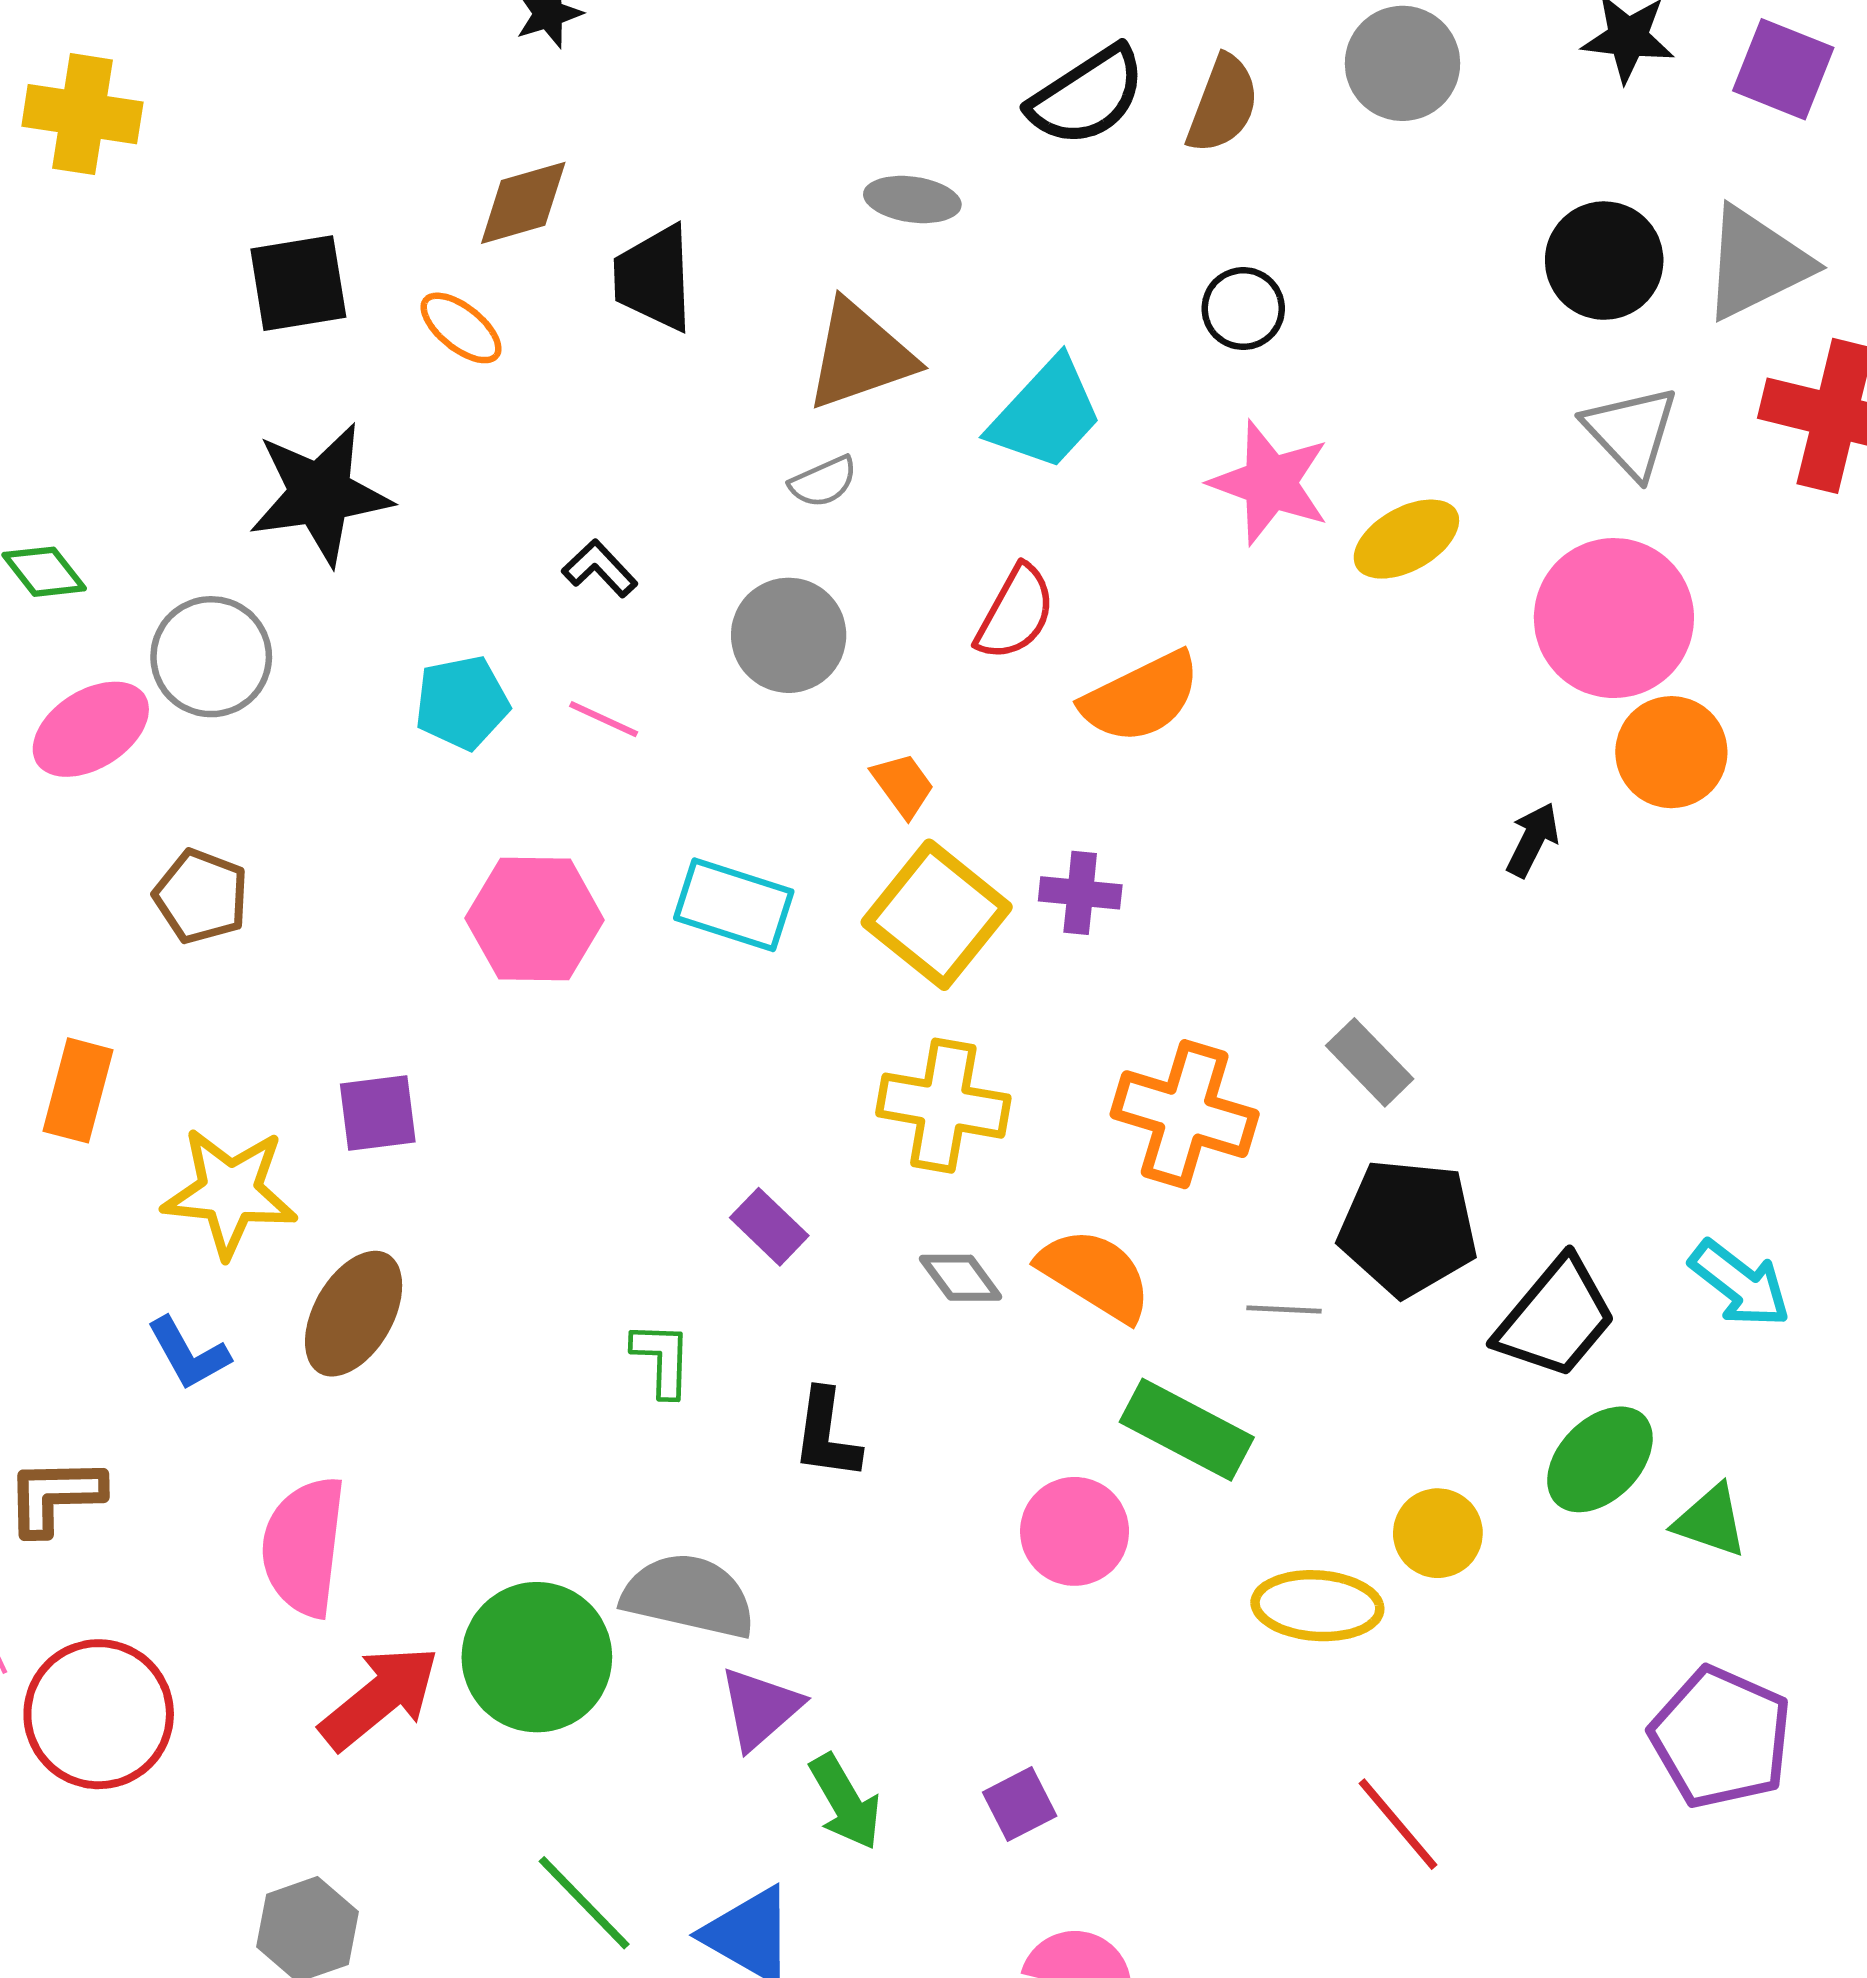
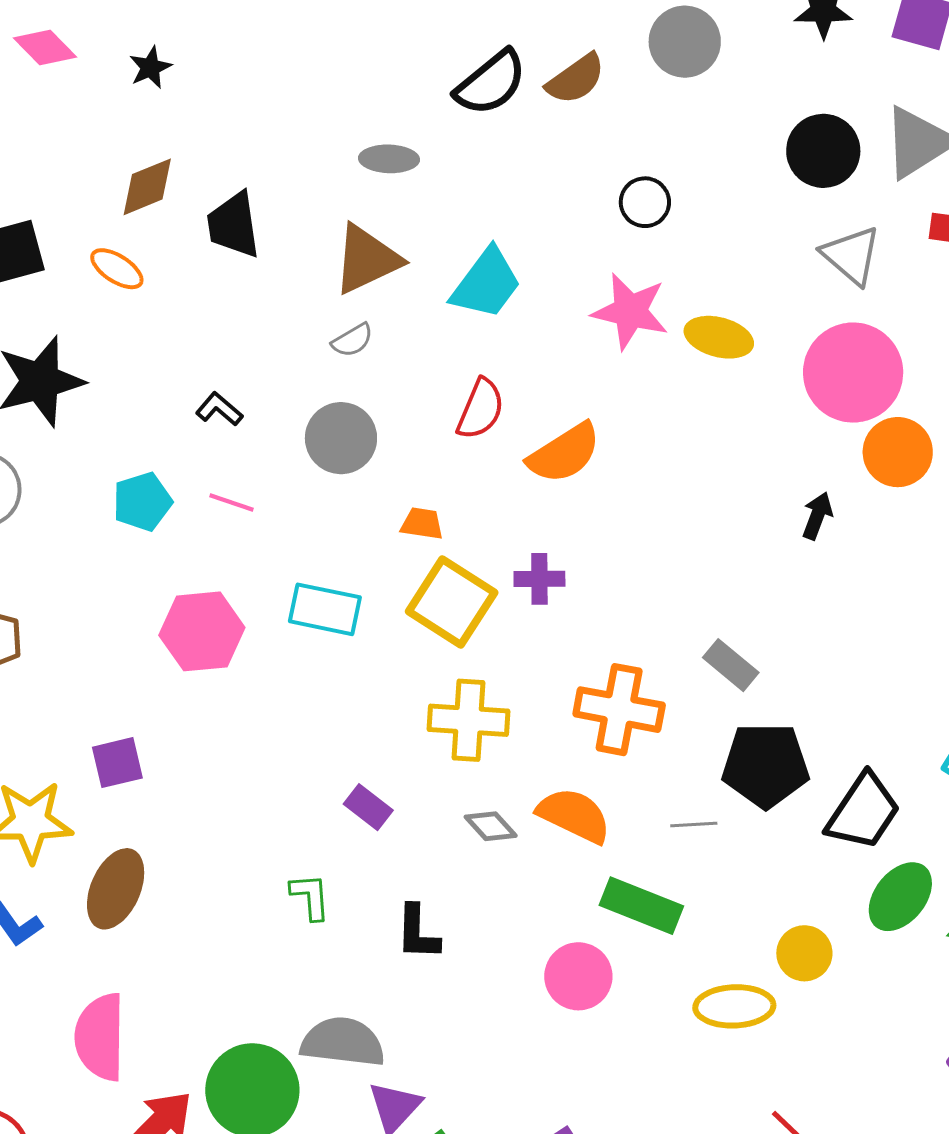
brown semicircle: (1223, 104) -> (576, 79), turned 40
black circle: (1243, 309) -> (645, 202), moved
yellow ellipse: (1406, 539) -> (719, 337), turned 50
orange trapezoid: (903, 785) -> (422, 524), turned -39

